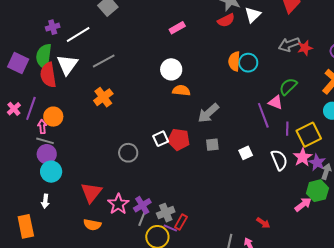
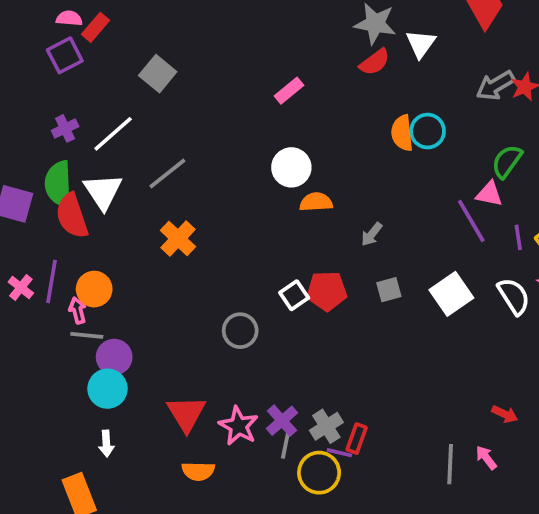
gray arrow: (208, 113) -> (372, 234), size x0.6
white square: (246, 153) -> (451, 294), size x1.6
purple circle: (47, 154) -> (114, 357), moved

